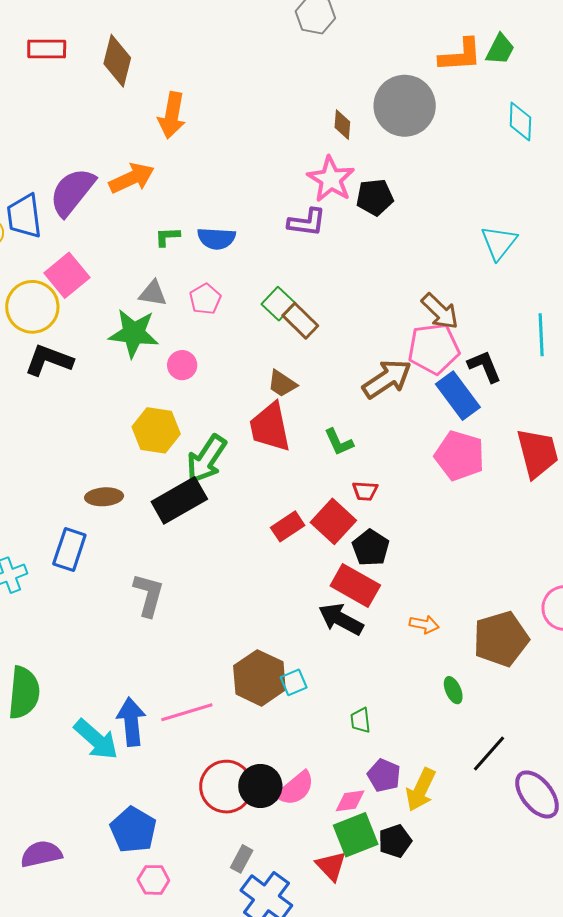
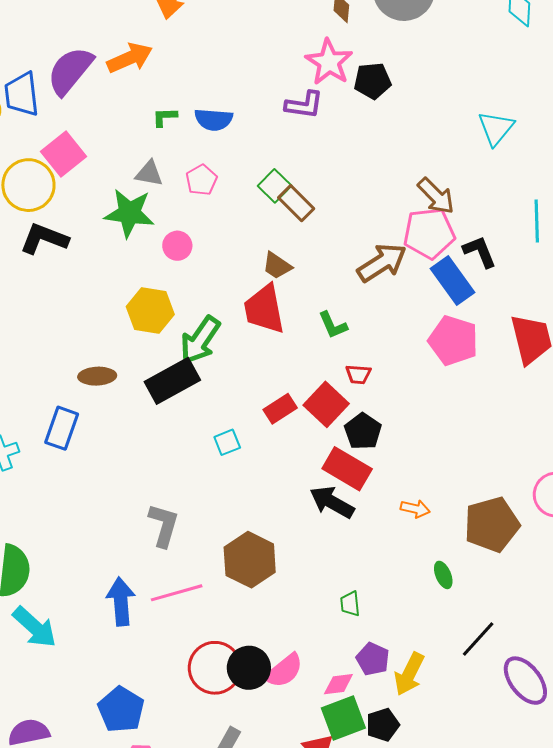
gray L-shape: (149, 595) -> (164, 525), moved
cyan square: (294, 682) -> (227, 442), moved
cyan arrow: (96, 739) -> (35, 627), moved

